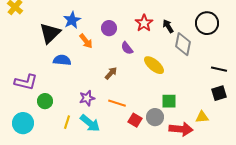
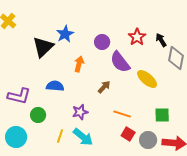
orange arrow: (86, 41) -> (79, 64), moved, turned -126
purple semicircle: (127, 48) -> (120, 62), size x1.6
blue semicircle: (62, 60) -> (55, 86), moved
orange line: (117, 103) -> (122, 114), moved
gray circle: (155, 117) -> (148, 140), moved

